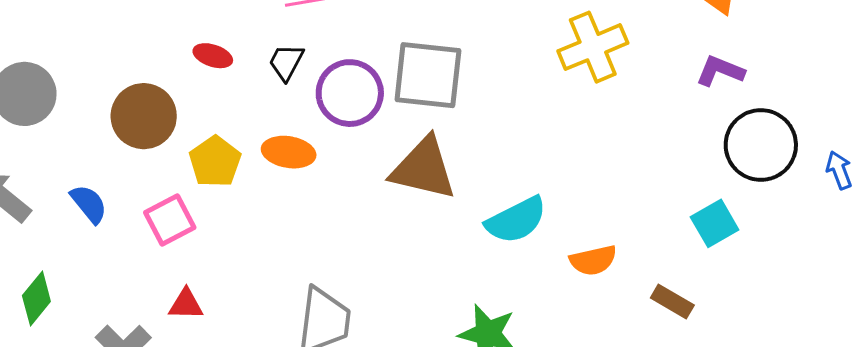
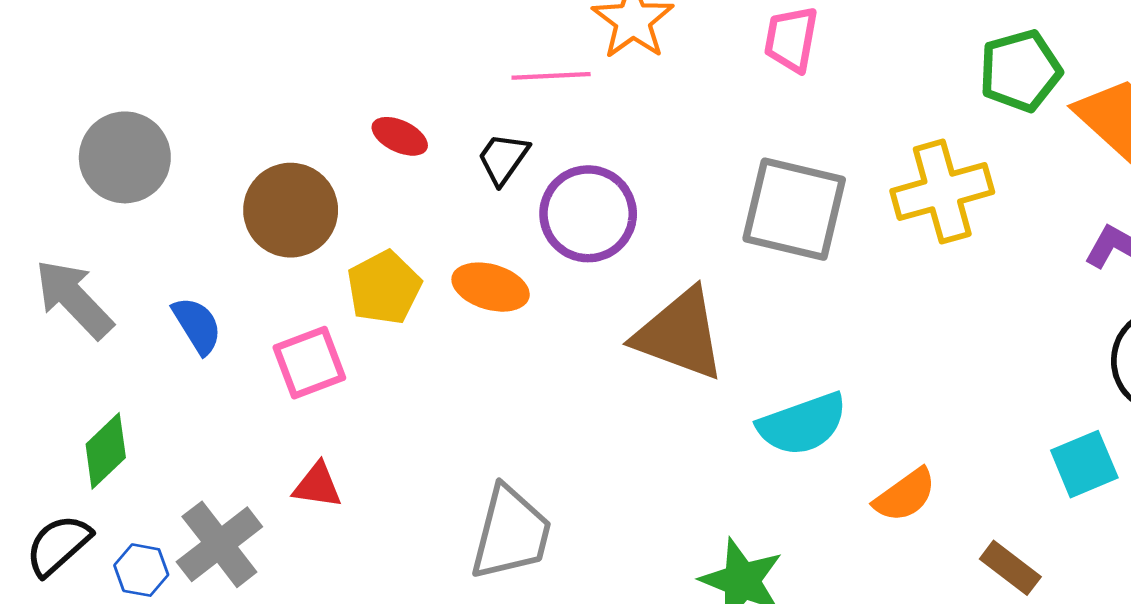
gray square: (428, 75) -> (794, 209), moved
orange semicircle: (593, 260) -> (905, 495), turned -30

